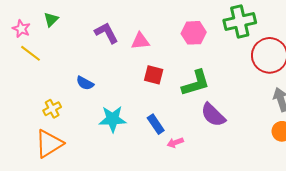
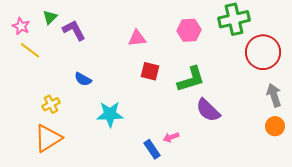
purple L-shape: (106, 33) -> (74, 30), moved
blue rectangle: (156, 124) -> (152, 149), moved

